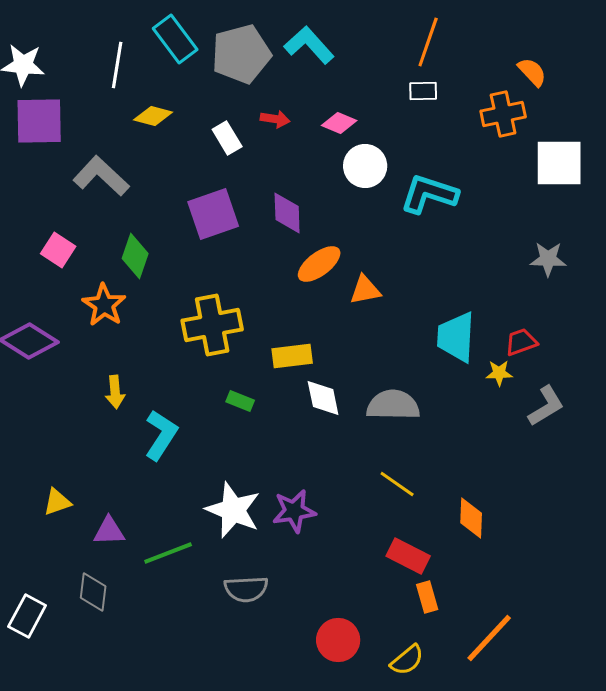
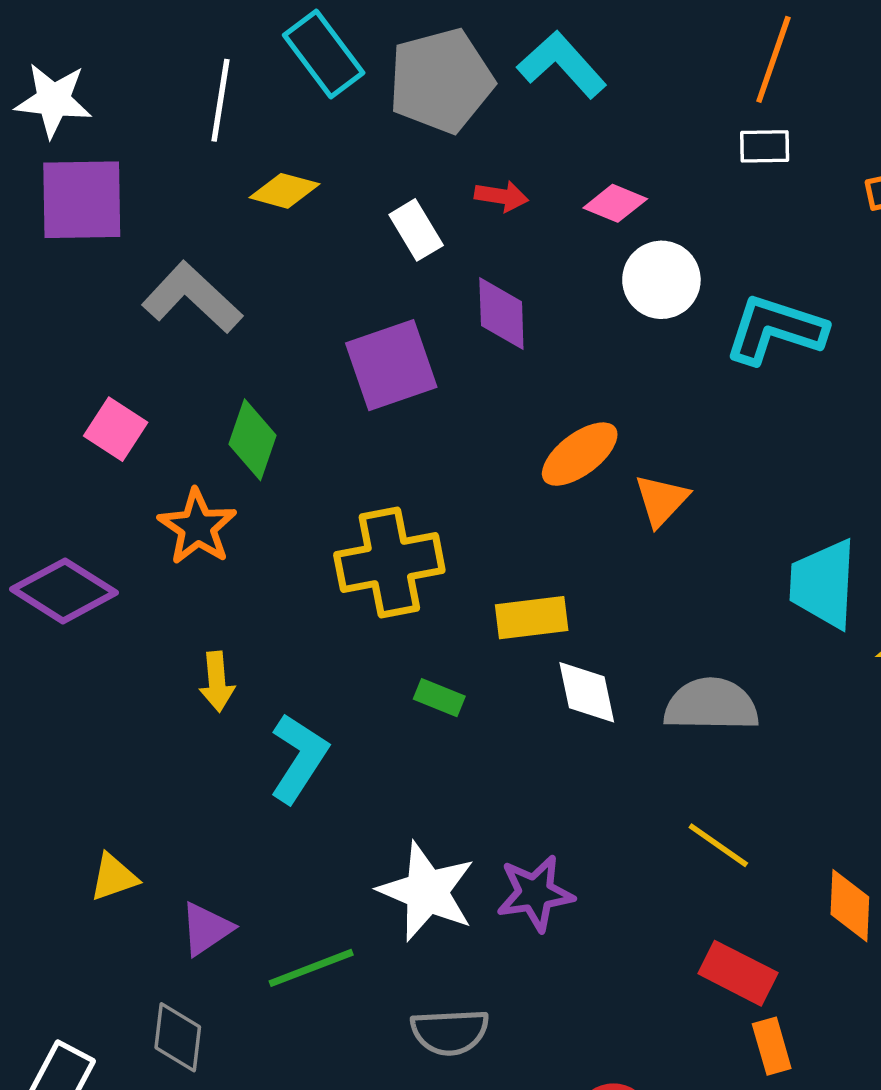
purple diamond: (287, 213) -> (501, 314), moved
orange triangle: (365, 290) -> (661, 500), turned -36
purple triangle: (109, 531) -> (206, 929), turned -32

